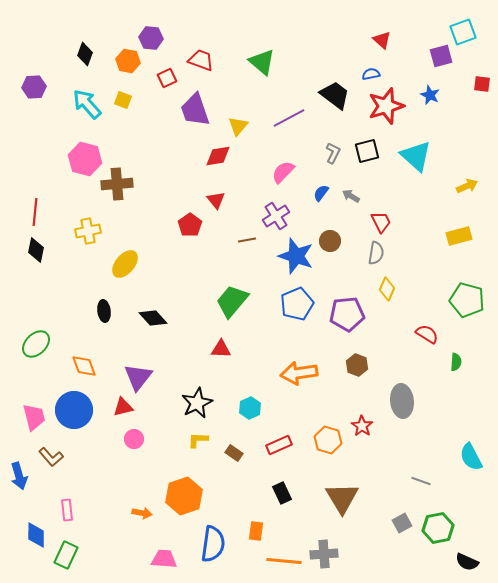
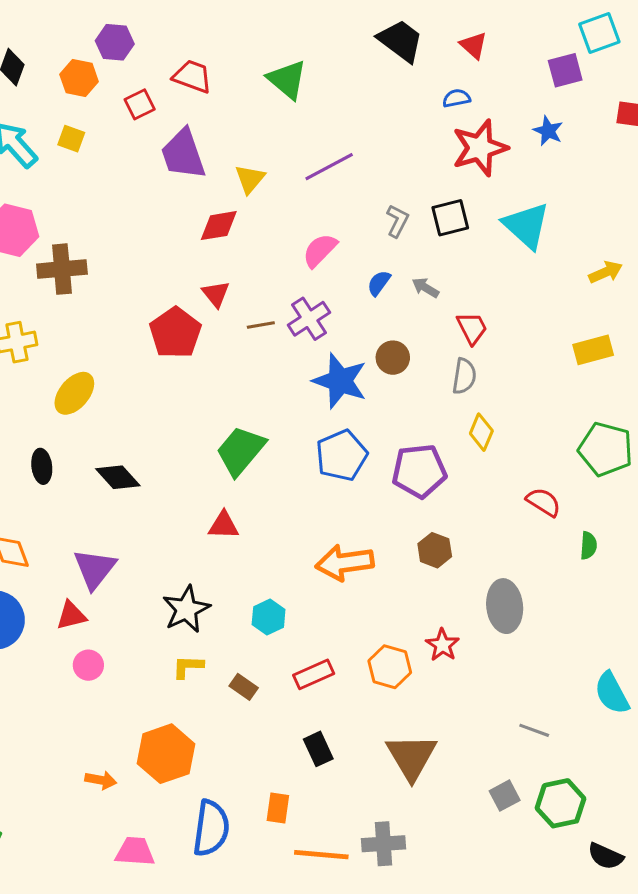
black trapezoid: (335, 95) -> (401, 41), moved
red pentagon: (190, 225) -> (175, 333), size x1.4
brown line: (247, 240) -> (261, 325), moved

